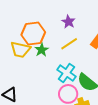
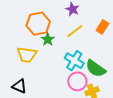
yellow trapezoid: (20, 50) -> (27, 55), moved

